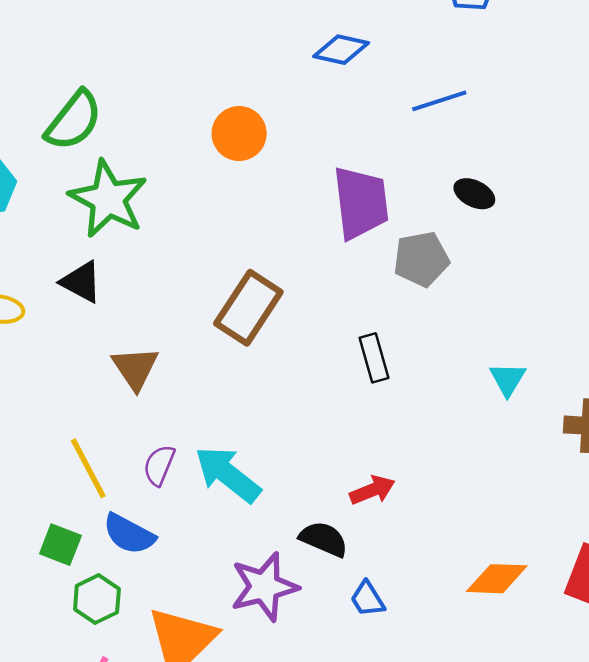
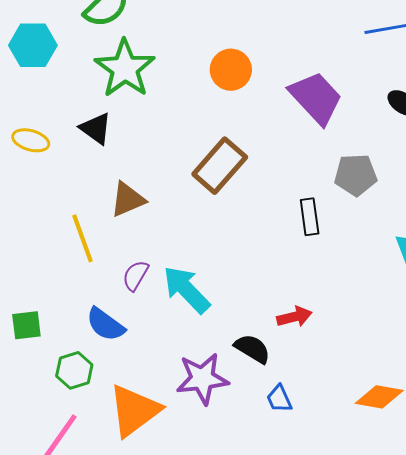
orange circle: (239, 134) -> (231, 70), moved
purple trapezoid: (361, 203) -> (316, 98), turned -44
gray pentagon: (421, 259) -> (356, 175), moved
brown triangle: (135, 368) -> (128, 199), turned 33
yellow line: (88, 468) -> (83, 238), moved
green square: (60, 545) -> (26, 325), moved, turned -36

